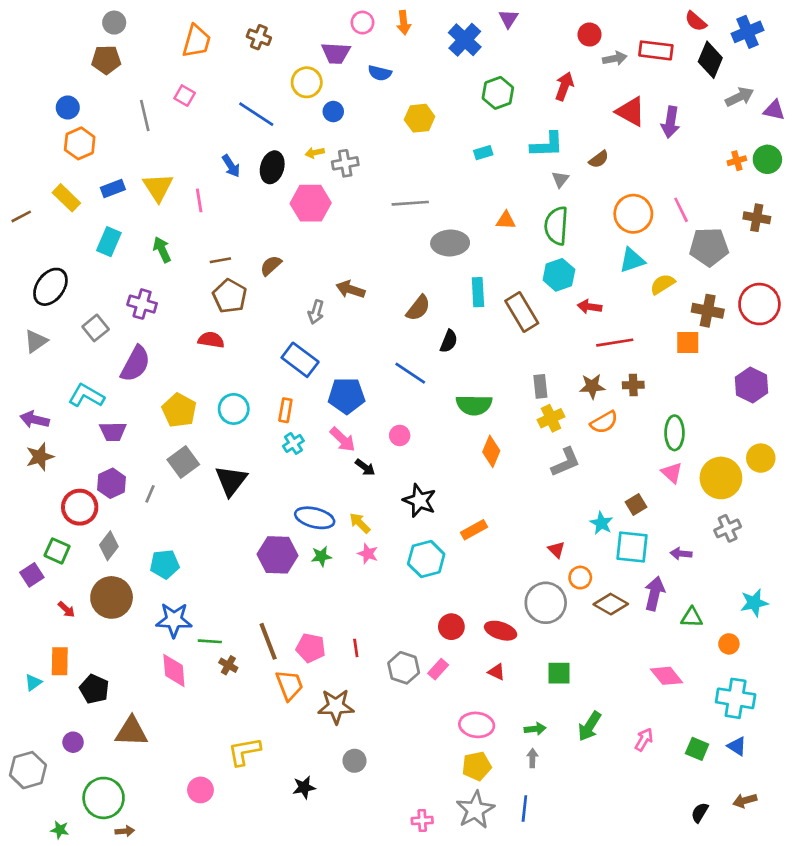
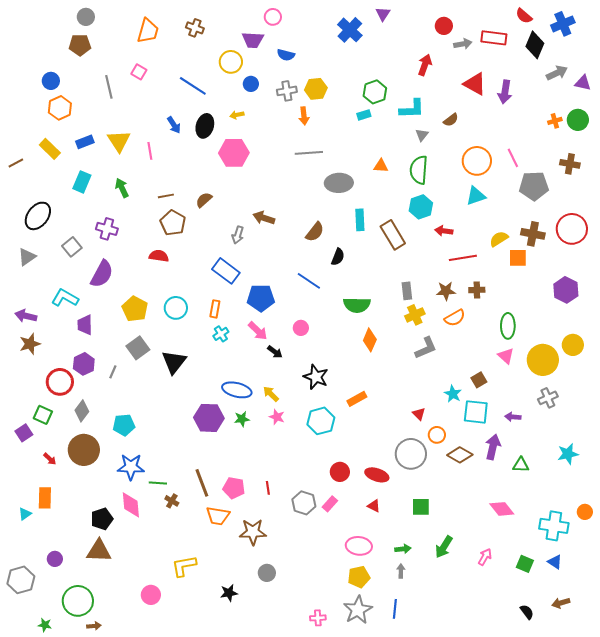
orange arrow: (404, 23) -> (304, 116), moved
green hexagon: (498, 93) -> (375, 92), moved
gray cross: (345, 163) -> (287, 91), moved
yellow semicircle: (663, 284) -> (499, 239), moved
purple trapezoid: (113, 431) -> (85, 325), turned 90
orange circle: (729, 644) -> (585, 512), moved
orange trapezoid: (289, 685) -> (218, 516), turned 120
black pentagon: (94, 689) -> (102, 519), moved, turned 30
black semicircle: (700, 813) -> (527, 612), turned 112

